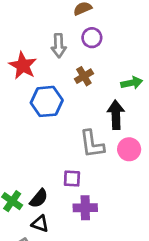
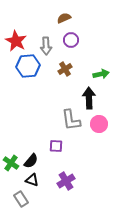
red star: (23, 66) -> (16, 41), moved
blue hexagon: (47, 101) -> (28, 66), moved
purple cross: (85, 208) -> (66, 181), moved, turned -30

